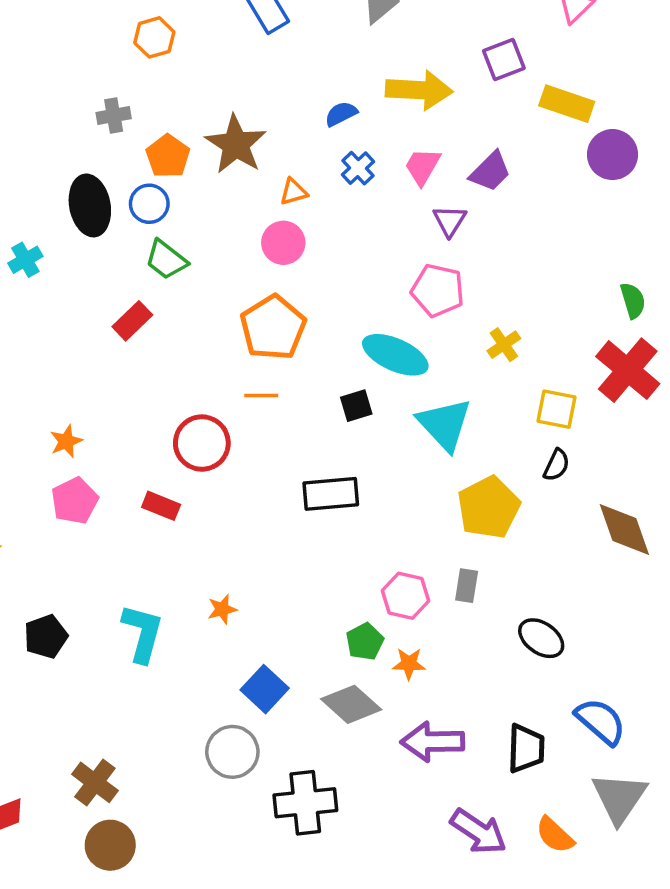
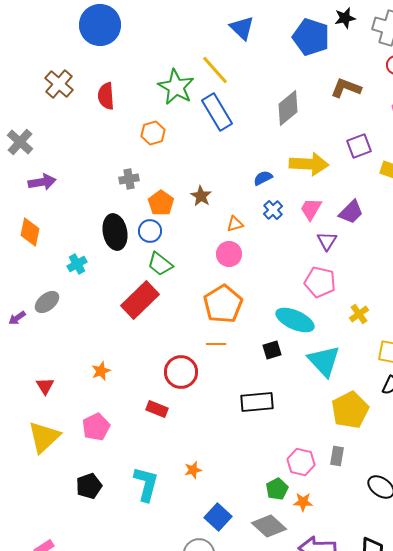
brown star: (236, 144) -> (201, 196), size x0.6
red rectangle: (132, 321) -> (140, 300), size x1.6
pink pentagon: (75, 501) -> (96, 427), moved

